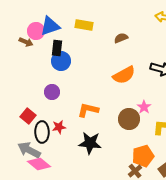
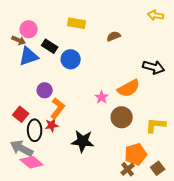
blue triangle: (50, 26) -> (29, 56), moved
black rectangle: (57, 48) -> (50, 46), turned -63
blue circle: (61, 61) -> (71, 59), moved
orange semicircle: (124, 75) -> (129, 88), moved
pink star: (144, 107) -> (102, 97), moved
orange L-shape: (88, 110) -> (58, 108), moved, turned 115

